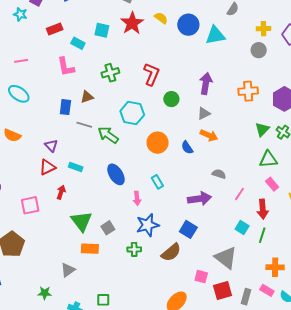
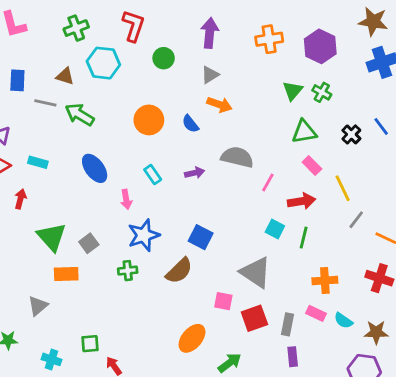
brown triangle: (87, 97) -> (65, 76), moved, turned 40
cyan hexagon: (132, 113) -> (103, 63), moved
gray semicircle: (219, 174) -> (237, 157), size x1.6
purple arrow: (199, 199) -> (195, 173), moved, size x0.6
red arrow: (263, 209) -> (302, 201), turned -90

